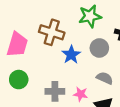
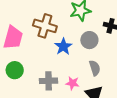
gray semicircle: (105, 78) -> (95, 68), turned 49

